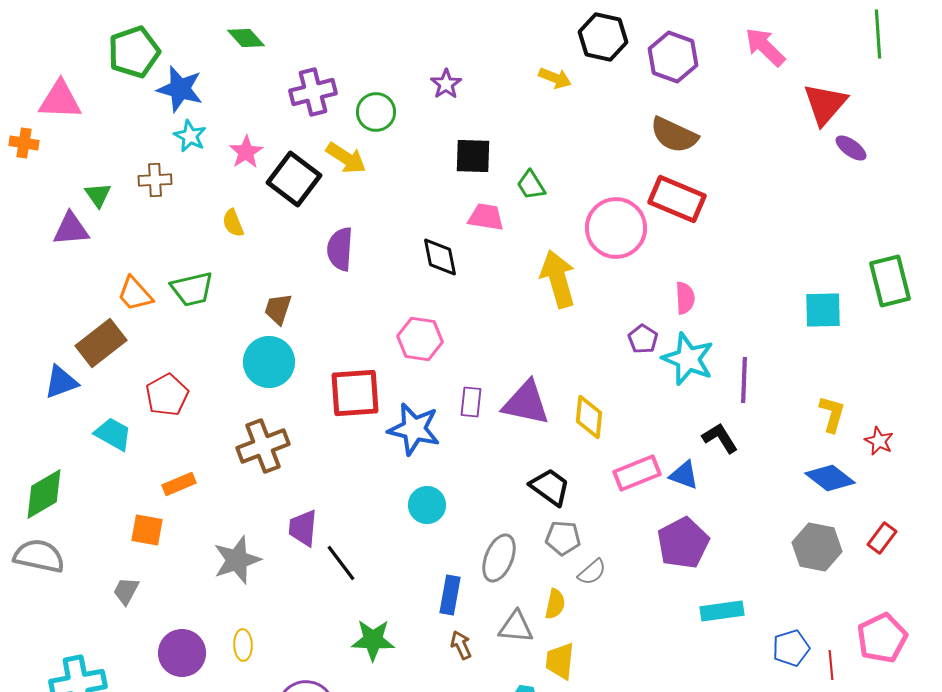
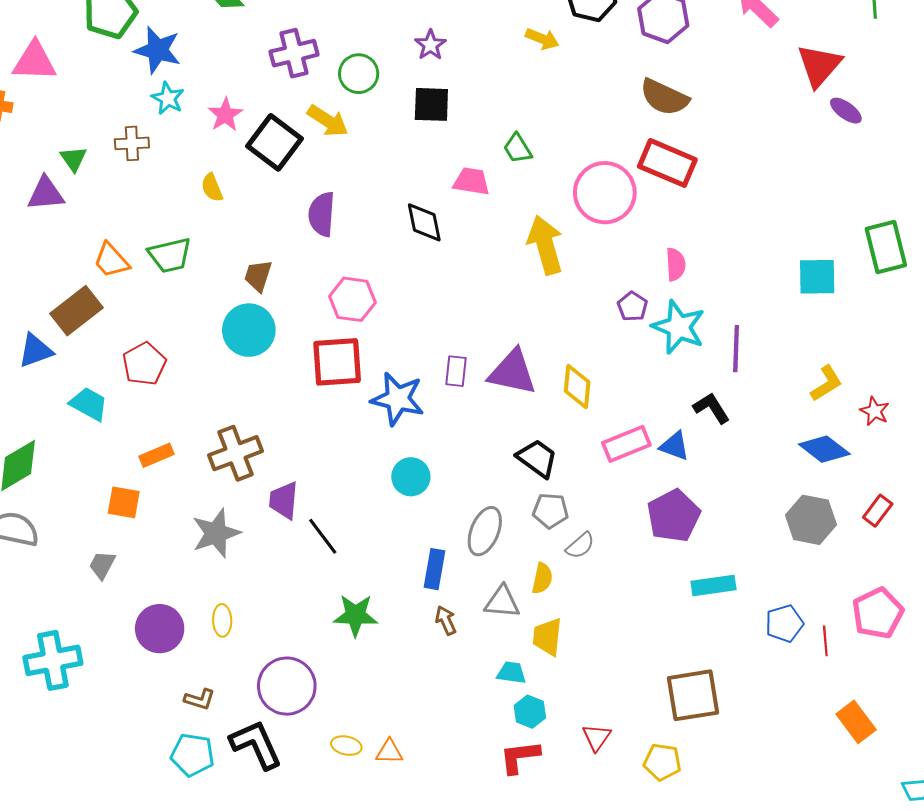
black square: (473, 156) -> (431, 104), moved
pink hexagon: (420, 339) -> (352, 299), moved
yellow L-shape: (832, 414) -> (826, 383), turned 42
brown cross: (263, 446) -> (236, 453), moved

